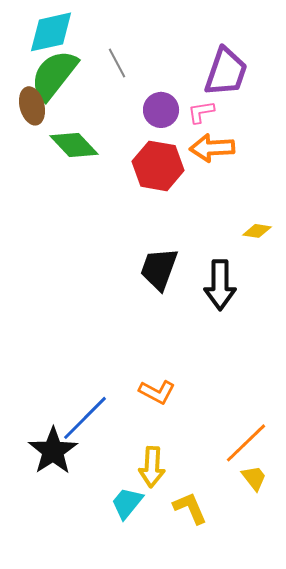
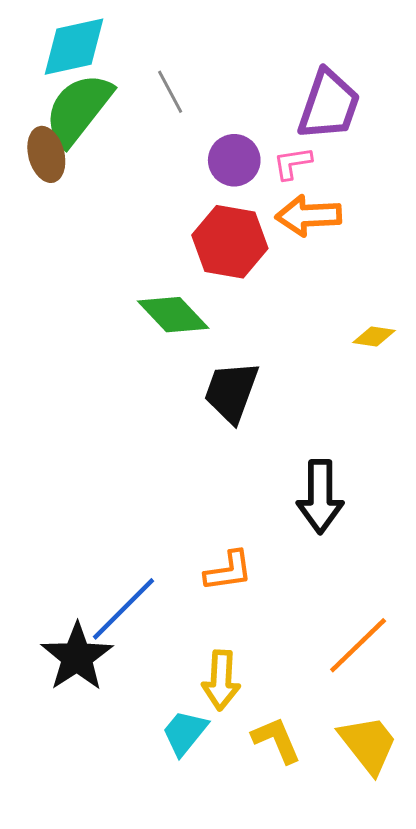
green diamond: (74, 145) -> (173, 315), moved
black arrow: (220, 285) -> (320, 497), moved
orange L-shape: (157, 392) -> (228, 571), turned -36
yellow trapezoid: (254, 478) -> (368, 744), moved, size x1.6

